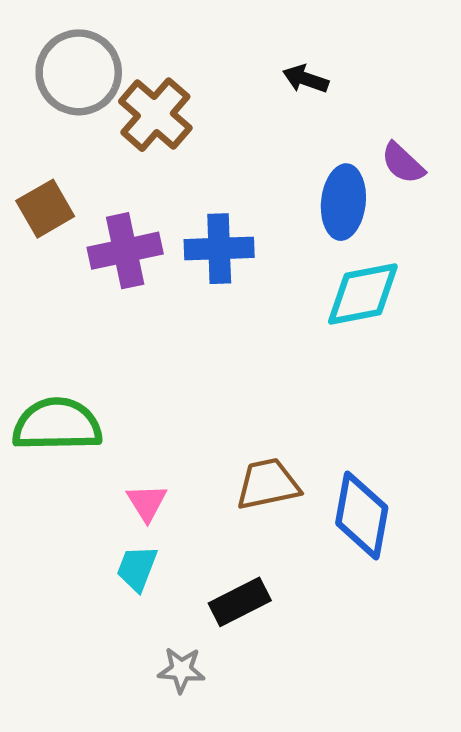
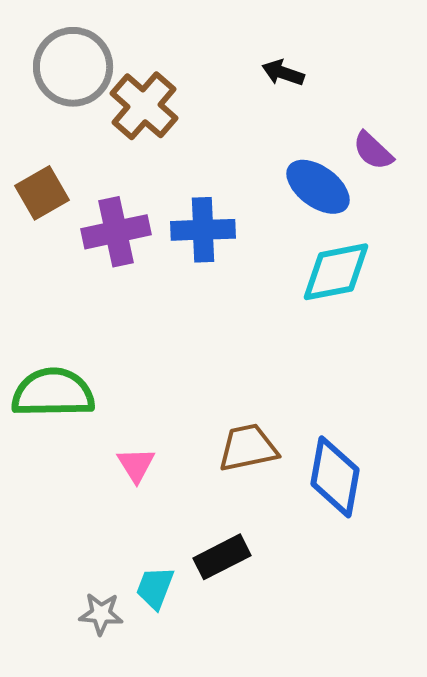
blue ellipse: (343, 202) -> (318, 187), turned -60
cyan trapezoid: (137, 568) -> (155, 588), moved
gray star: (181, 670) -> (101, 614), moved

